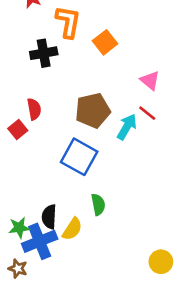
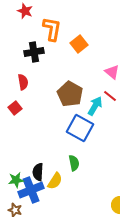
red semicircle: (34, 109) -> (23, 82), moved
brown pentagon: (93, 110) -> (70, 94), turned -30
blue square: (79, 157) -> (80, 128), moved

